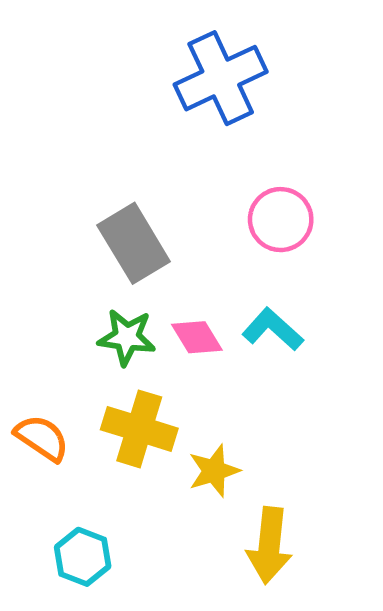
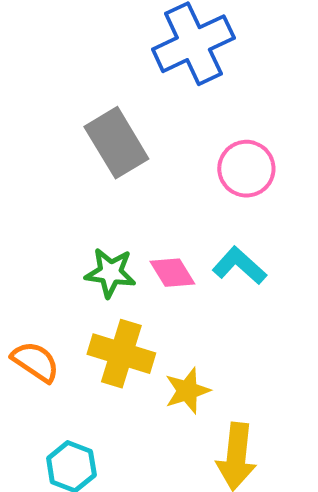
gray rectangle: (134, 243) -> (116, 143), moved

